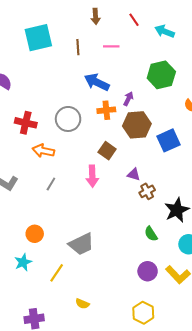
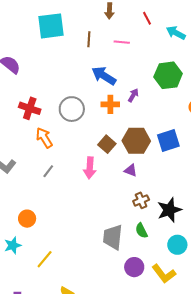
brown hexagon: (137, 125) -> (136, 141), moved
orange arrow: (43, 151) -> (44, 138), turned 40
brown cross: (147, 191) -> (141, 200), moved
gray trapezoid: (81, 244) -> (113, 237), moved, turned 116

